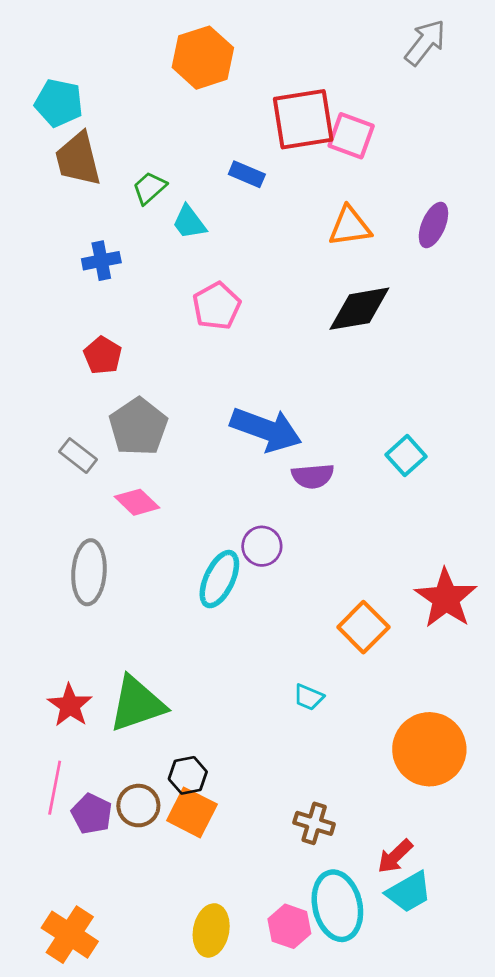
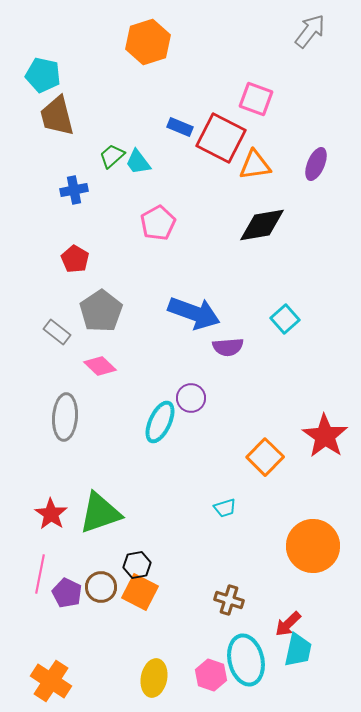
red square: (303, 119) -> (221, 138), moved, turned 36
green trapezoid: (149, 188) -> (112, 156), moved
cyan square: (406, 456) -> (285, 319), moved
cyan trapezoid: (309, 697) -> (225, 508), turned -40
cyan trapezoid: (409, 892) -> (298, 650), turned -48

